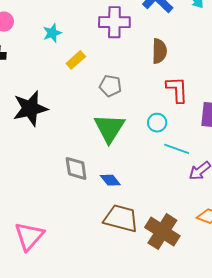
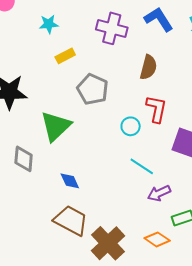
gray pentagon: (110, 86) -> (93, 89), size x1.4
cyan circle: (157, 123) -> (131, 126), moved
green triangle: (109, 128) -> (56, 126), moved
gray diamond: (76, 168) -> (24, 159), moved

